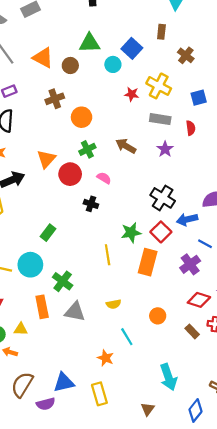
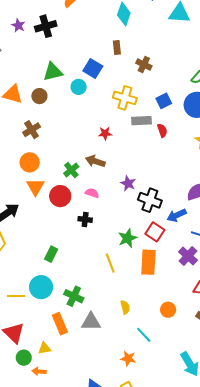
red star: (132, 94) -> (105, 133), moved
orange circle: (82, 117) -> (30, 162), moved
gray rectangle: (160, 119) -> (141, 121), moved
brown arrow: (126, 146) -> (95, 161), moved
purple star: (165, 149) -> (128, 183), moved
yellow semicircle: (114, 304) -> (125, 307), turned -80

